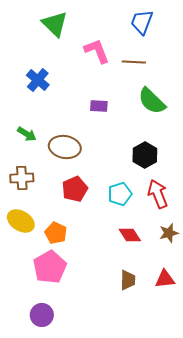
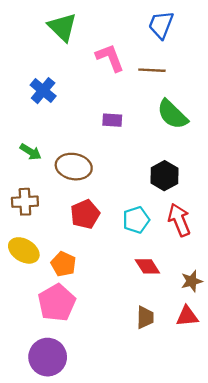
brown star: (169, 233) -> (192, 281), moved
purple circle: (42, 315) -> (48, 357), size x1.4

